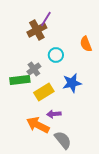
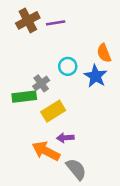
purple line: (46, 19) -> (56, 23), turned 49
brown cross: (37, 30) -> (28, 20), moved
blue star: (72, 83) -> (96, 76), moved, turned -30

